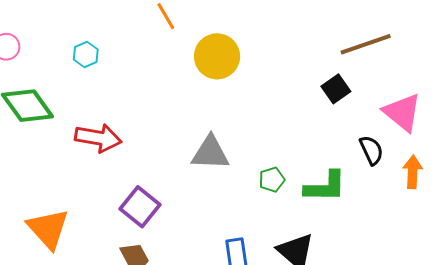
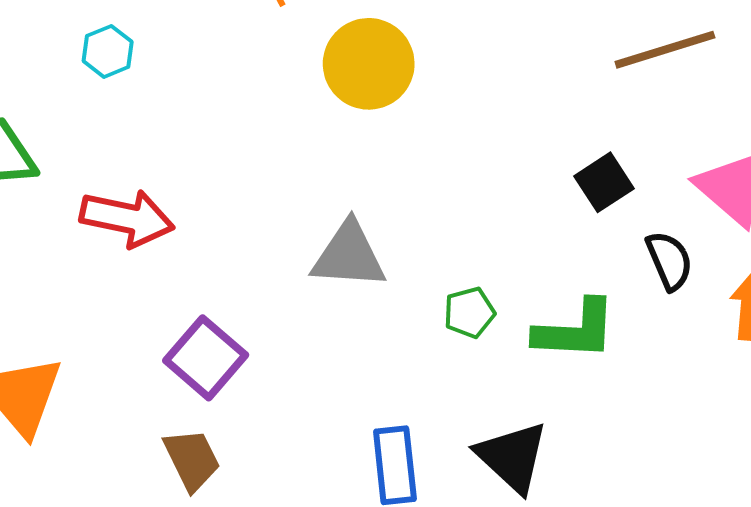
black square: (336, 89) -> (604, 182), moved

